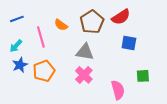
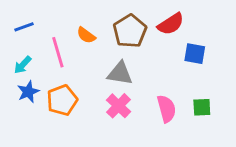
blue square: (129, 43) -> (195, 54), moved
pink semicircle: (118, 90) -> (167, 109), moved

